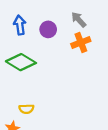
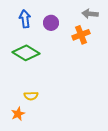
gray arrow: (79, 20) -> (90, 14), moved, turned -42

